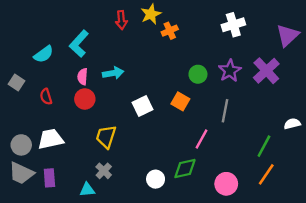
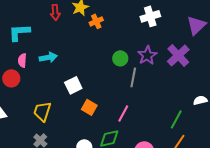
cyan L-shape: (79, 44) -> (19, 32), turned 45
red circle: (85, 99) -> (11, 78), moved
orange square: (180, 101) -> (89, 107), moved
gray line: (225, 111) -> (133, 77), moved

